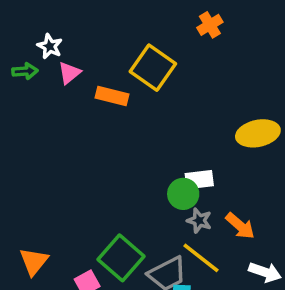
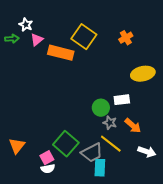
orange cross: (210, 25) -> (126, 38), moved
orange rectangle: (112, 96) -> (61, 53), size x1.4
white rectangle: (199, 180) -> (122, 100), moved

